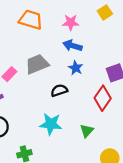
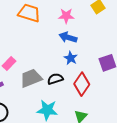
gray trapezoid: (37, 64) -> (31, 78), moved
red diamond: (103, 98) -> (82, 84), moved

